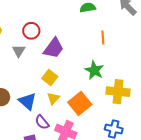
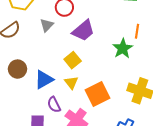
green star: (94, 70) -> (123, 48), moved
yellow triangle: (53, 98) -> (71, 83), turned -32
blue triangle: (27, 101) -> (44, 79), turned 36

